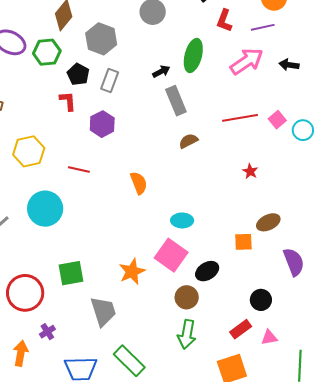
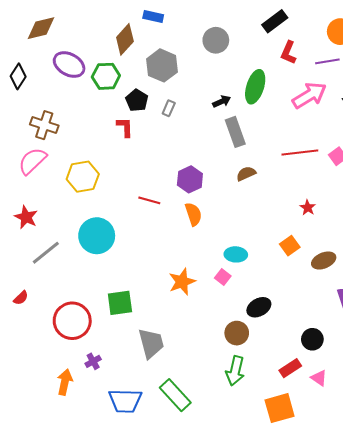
gray rectangle: (110, 81) -> (169, 108), size x0.7
purple hexagon: (102, 124) -> (190, 179), moved
red line: (79, 169) -> (149, 200), moved
orange square: (243, 242) -> (290, 246), moved, turned -36
pink square: (171, 255) -> (223, 277), moved, size x0.5
orange star: (132, 272) -> (182, 282), moved
pink triangle: (269, 337) -> (319, 378), turned 42

